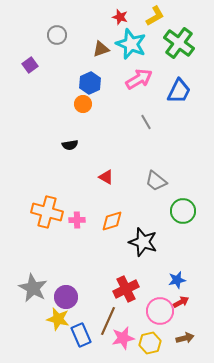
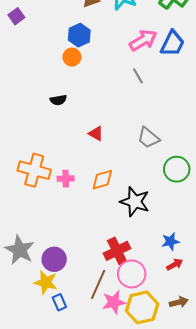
pink arrow: (139, 79) -> (143, 40), moved
pink circle: (160, 311) -> (132, 274), moved
blue rectangle: (81, 335) -> (59, 302), moved, size x0.7
yellow hexagon: (150, 343) -> (142, 307), size x1.4

